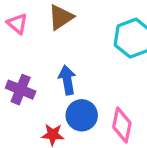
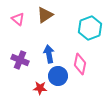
pink diamond: (122, 125) -> (80, 64), moved

